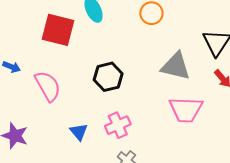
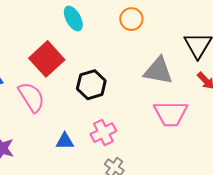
red square: (58, 30) -> (47, 59), moved, turned 36
blue triangle: (79, 132) -> (65, 141), turned -48

